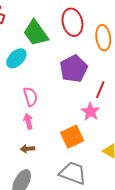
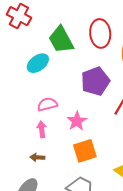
pink semicircle: (30, 97) -> (47, 104), turned -96
pink star: (91, 112) -> (77, 121), moved

